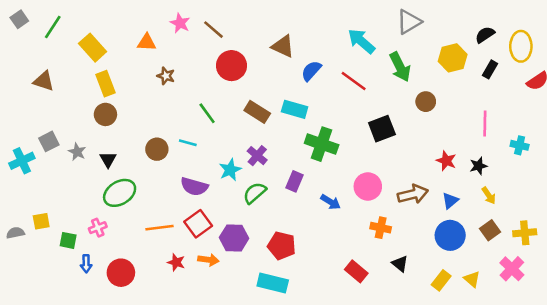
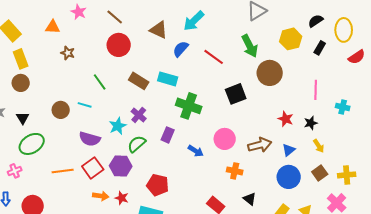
brown line: (213, 30) -> (115, 17), moved
cyan arrow: (361, 41) -> (194, 21), moved, turned -85
brown circle: (426, 102) -> (270, 73), size x1.6
purple hexagon: (234, 238) -> (121, 166), moved
red star: (176, 262) -> (122, 198), moved

